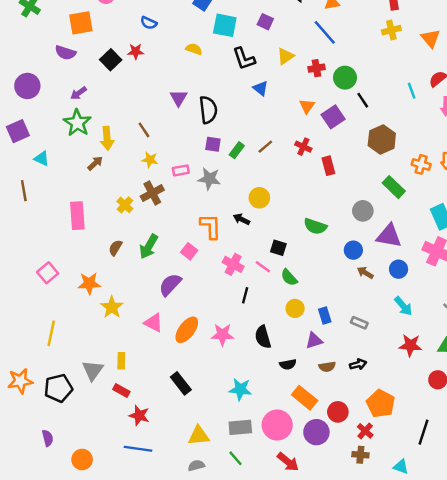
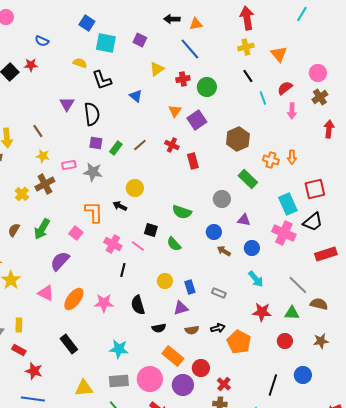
black L-shape: (244, 59) -> (102, 80), moved
black line: (363, 100) -> (248, 76), moved
purple triangle: (389, 236) -> (244, 220), size x0.6
green semicircle: (289, 277) -> (174, 244), moved
orange pentagon: (381, 404) -> (239, 342), moved

